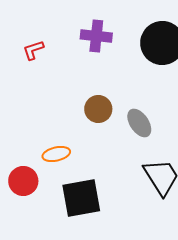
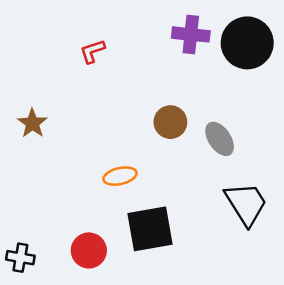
purple cross: (96, 36) -> (191, 34), moved
red circle: (23, 181) -> (89, 250), moved

